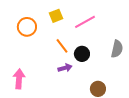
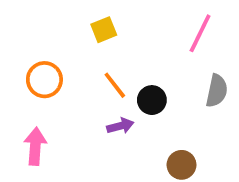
pink line: (85, 22) -> (200, 33), moved, turned -35
orange circle: (27, 27) -> (44, 80), moved

